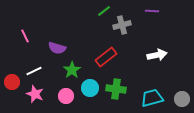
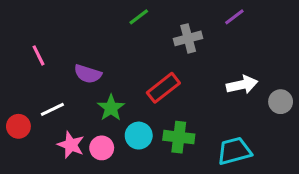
green line: (104, 11) -> (139, 17), moved
purple line: (152, 11) -> (234, 17), turned -40
pink star: (35, 94) -> (71, 145), moved
gray circle: (182, 99) -> (281, 102), moved

